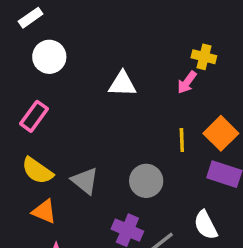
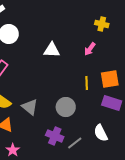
yellow cross: (204, 57) -> (102, 24), moved
orange square: (221, 133) -> (110, 79), turned 36

